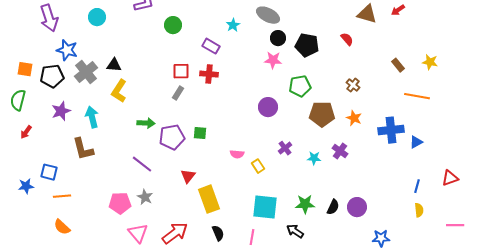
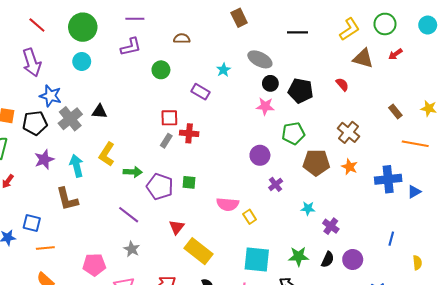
red cross: (209, 74) -> (189, 133), moved
brown cross: (353, 85) -> (349, 132), size x1.5
yellow L-shape: (119, 91) -> (107, 154), moved
purple pentagon: (172, 137) -> (160, 187), turned 30
purple cross: (285, 148) -> (276, 184), moved
purple cross: (340, 151) -> (331, 226), moved
pink semicircle: (237, 154) -> (228, 204), size x1.5
blue line: (417, 186) -> (391, 239), moved
yellow rectangle: (209, 199) -> (198, 251), turned -32
pink pentagon: (120, 203) -> (94, 265), moved

